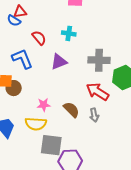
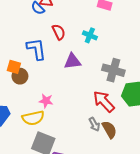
brown semicircle: (71, 110) -> (109, 130), moved
gray arrow: (94, 115) -> (94, 124), turned -32
yellow semicircle: (36, 124) -> (33, 118), turned -30

